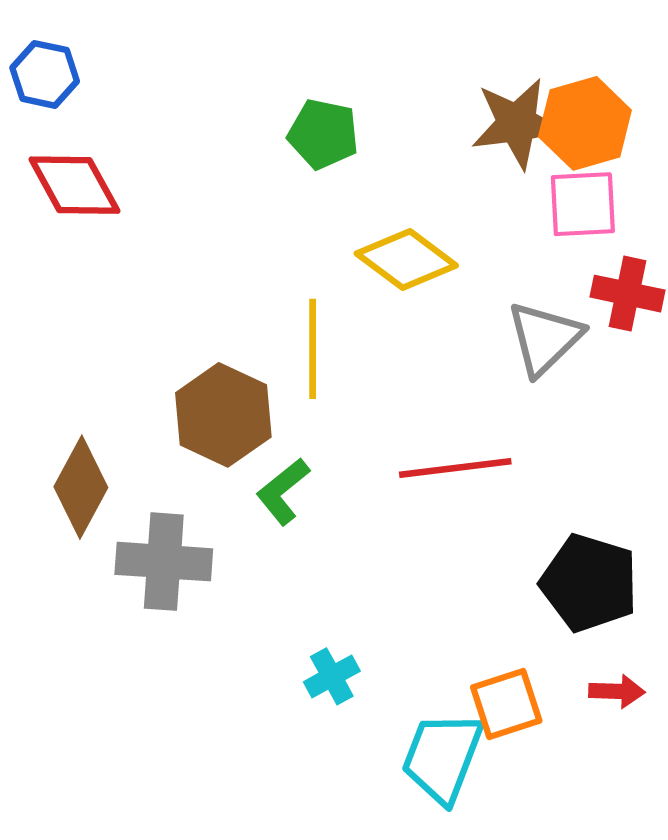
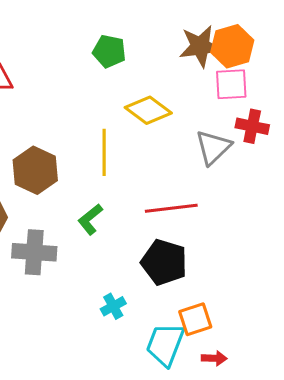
brown hexagon: (223, 415) -> (35, 170), moved
black pentagon: (589, 583) -> (164, 262), moved
red arrow: (617, 691) -> (214, 358), moved

